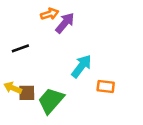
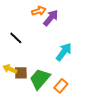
black line: (20, 48) -> (16, 38), turned 64
orange rectangle: (106, 87) -> (61, 86), moved, turned -56

